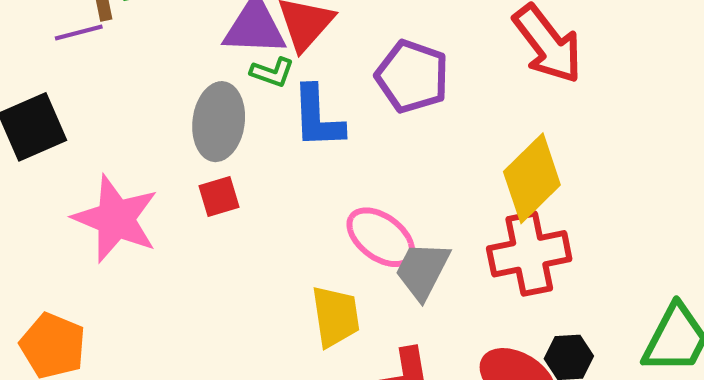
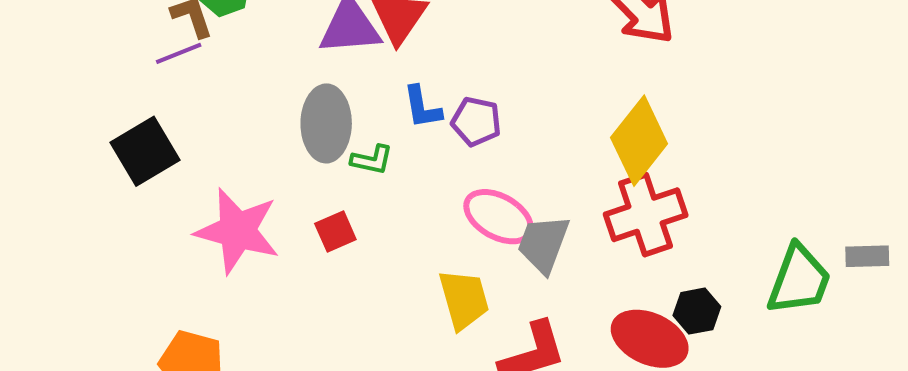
green L-shape: (272, 72) -> (372, 160), moved
purple pentagon: (412, 76) -> (476, 122), moved, size x0.7
blue L-shape: (318, 117) -> (422, 107), size x0.7
red square: (219, 196) -> (335, 232), moved

